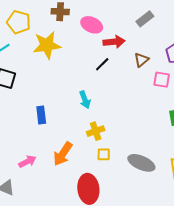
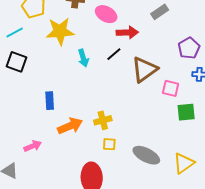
brown triangle: (141, 60) -> (144, 70), moved, size x1.8
pink square: (162, 80) -> (171, 88), moved
cyan arrow: (85, 100) -> (83, 58), moved
orange arrow: (63, 154) -> (70, 126), moved, turned -150

